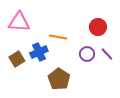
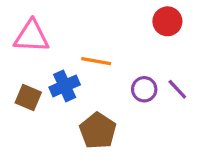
red circle: (98, 27) -> (167, 21), moved
brown square: (17, 59) -> (28, 98), turned -35

